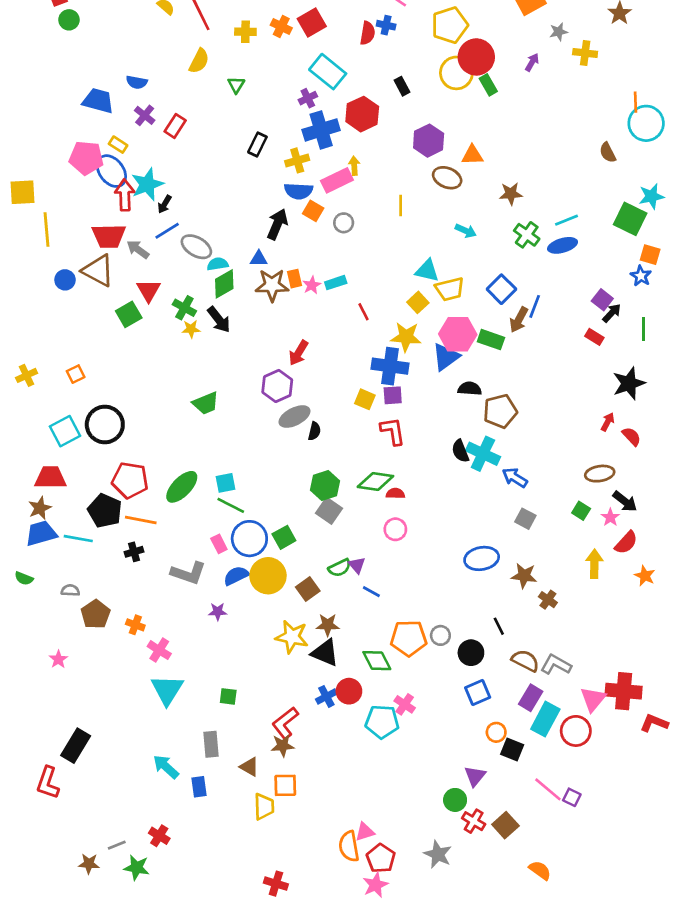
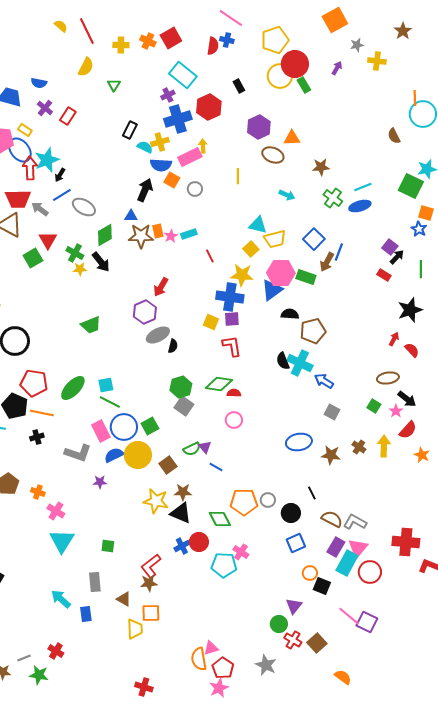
cyan semicircle: (218, 264) -> (145, 147), moved, turned 35
pink rectangle: (219, 544) -> (101, 431), size x1.5
brown cross: (548, 600) -> (359, 447), moved
pink triangle: (593, 699) -> (358, 548), moved
purple square: (572, 797) -> (367, 622), size x1.5

